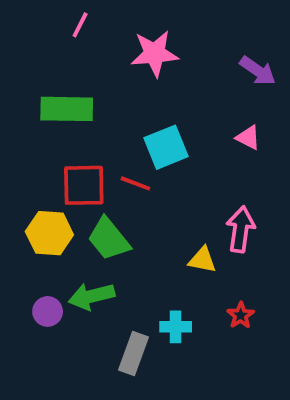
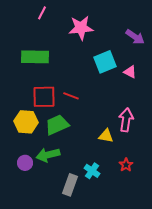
cyan square: (166, 147) -> (105, 62), moved
green trapezoid: (109, 239) -> (57, 125), turned 105
cyan cross: (176, 327) -> (92, 171), turned 35

